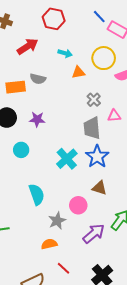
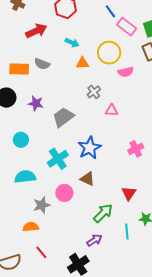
gray trapezoid: (92, 128) -> (63, 117), moved, turned 50
cyan circle: (21, 150) -> (21, 140), moved
cyan cross: (67, 159) -> (58, 159), moved
cyan semicircle: (37, 194) -> (25, 177), turned -85
purple arrow: (94, 234) -> (94, 240), moved, size x0.7

